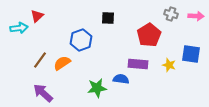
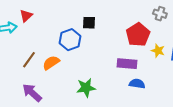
black square: (108, 18) -> (89, 23), moved
yellow star: (169, 65) -> (158, 51), moved
blue semicircle: (121, 79) -> (137, 84), moved

